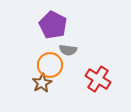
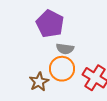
orange circle: (50, 65) -> (62, 69), moved

